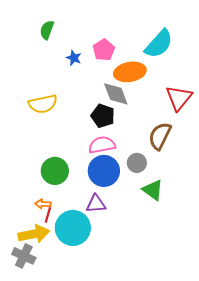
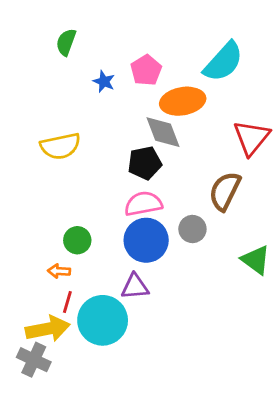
black pentagon: (103, 116) -> (145, 163), turned -30
green circle: (55, 171) -> (77, 240), size x0.7
green triangle: (153, 190) -> (256, 260), moved
orange arrow: (43, 204) -> (59, 271), moved

